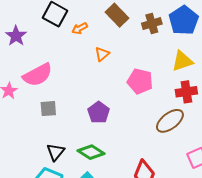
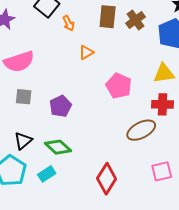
brown rectangle: (117, 15) -> (108, 17), turned 40
brown cross: (152, 24) -> (136, 20), moved, turned -30
orange arrow: (80, 28) -> (68, 23), turned -98
purple pentagon: (99, 112) -> (60, 106), moved

